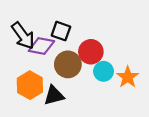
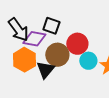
orange hexagon: (30, 85) -> (24, 60), moved
black triangle: (54, 95) -> (45, 70), moved, turned -36

